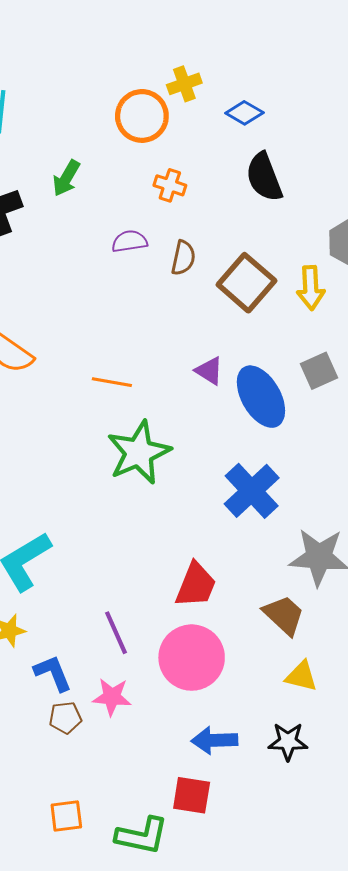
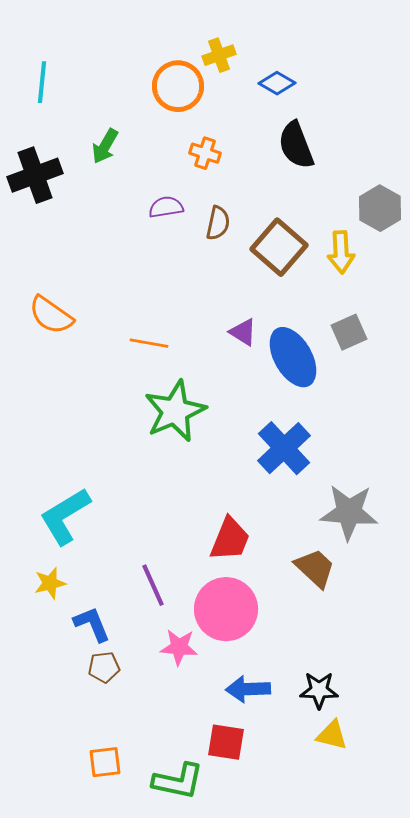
yellow triangle: (301, 676) -> (332, 735), moved
pink star: (112, 697) -> (179, 647), moved

